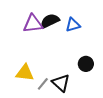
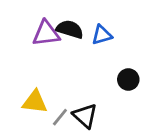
black semicircle: (50, 21) -> (70, 29), turned 42
black circle: (86, 64) -> (128, 79), moved

